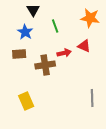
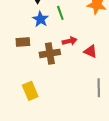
blue star: (25, 32) -> (41, 19), moved
red triangle: (84, 46) -> (90, 51), moved

